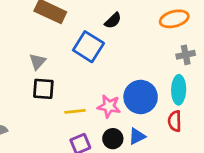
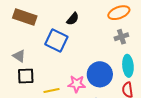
gray cross: (186, 55) -> (121, 37), moved
gray triangle: (37, 62) -> (19, 56), turned -32

